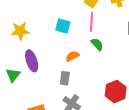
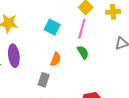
orange semicircle: (72, 56) -> (56, 59), turned 128

